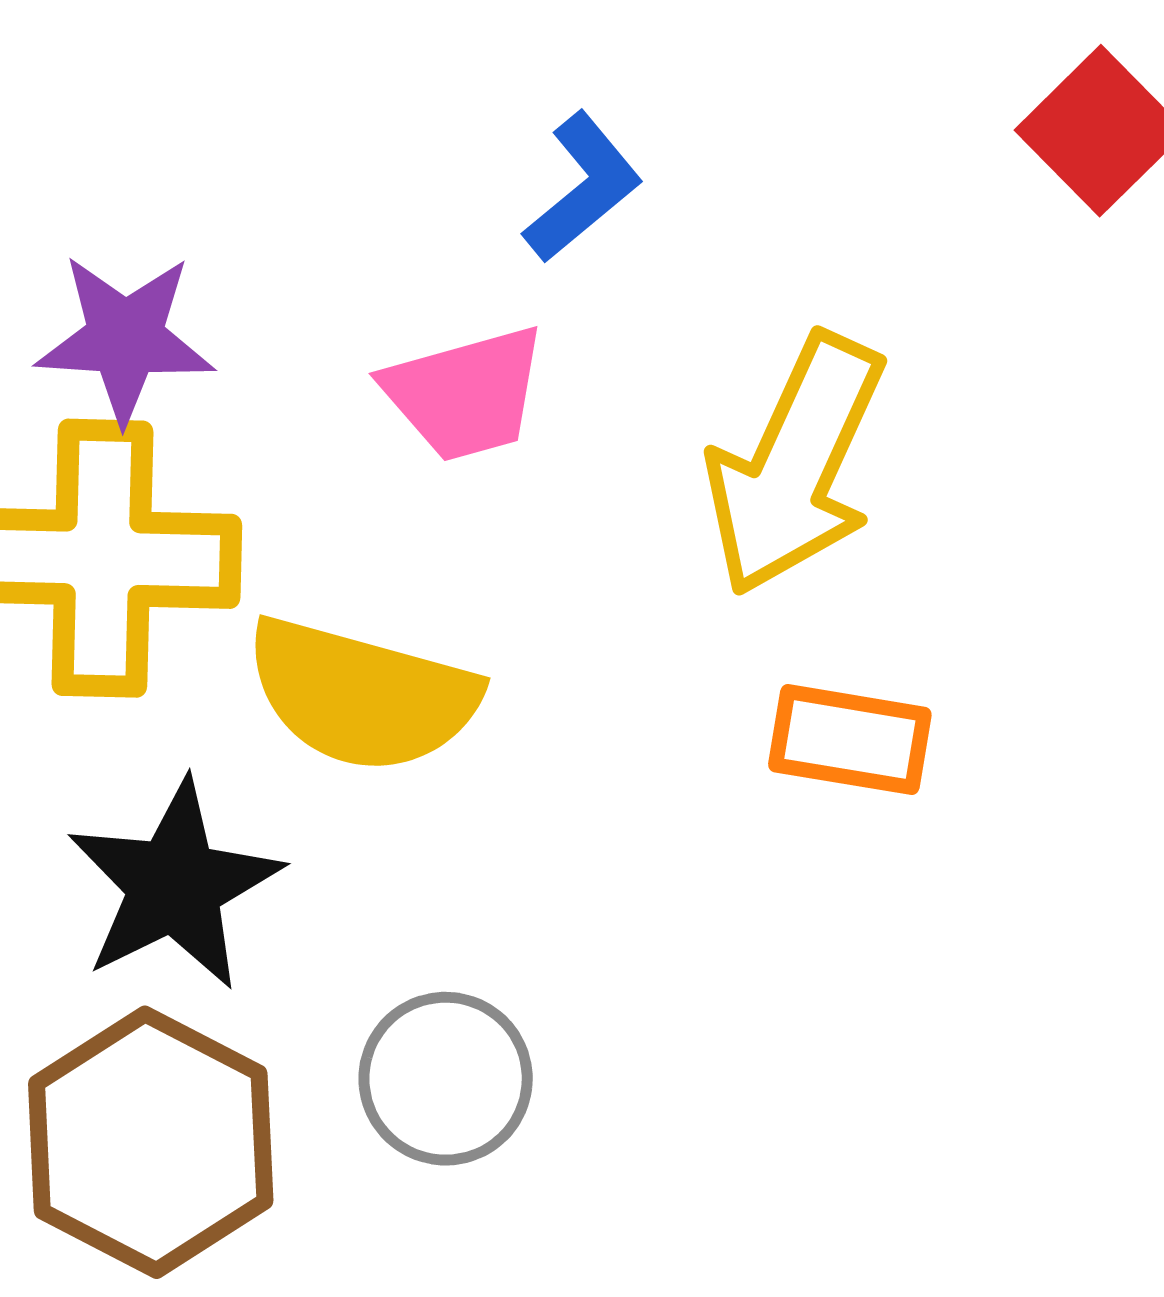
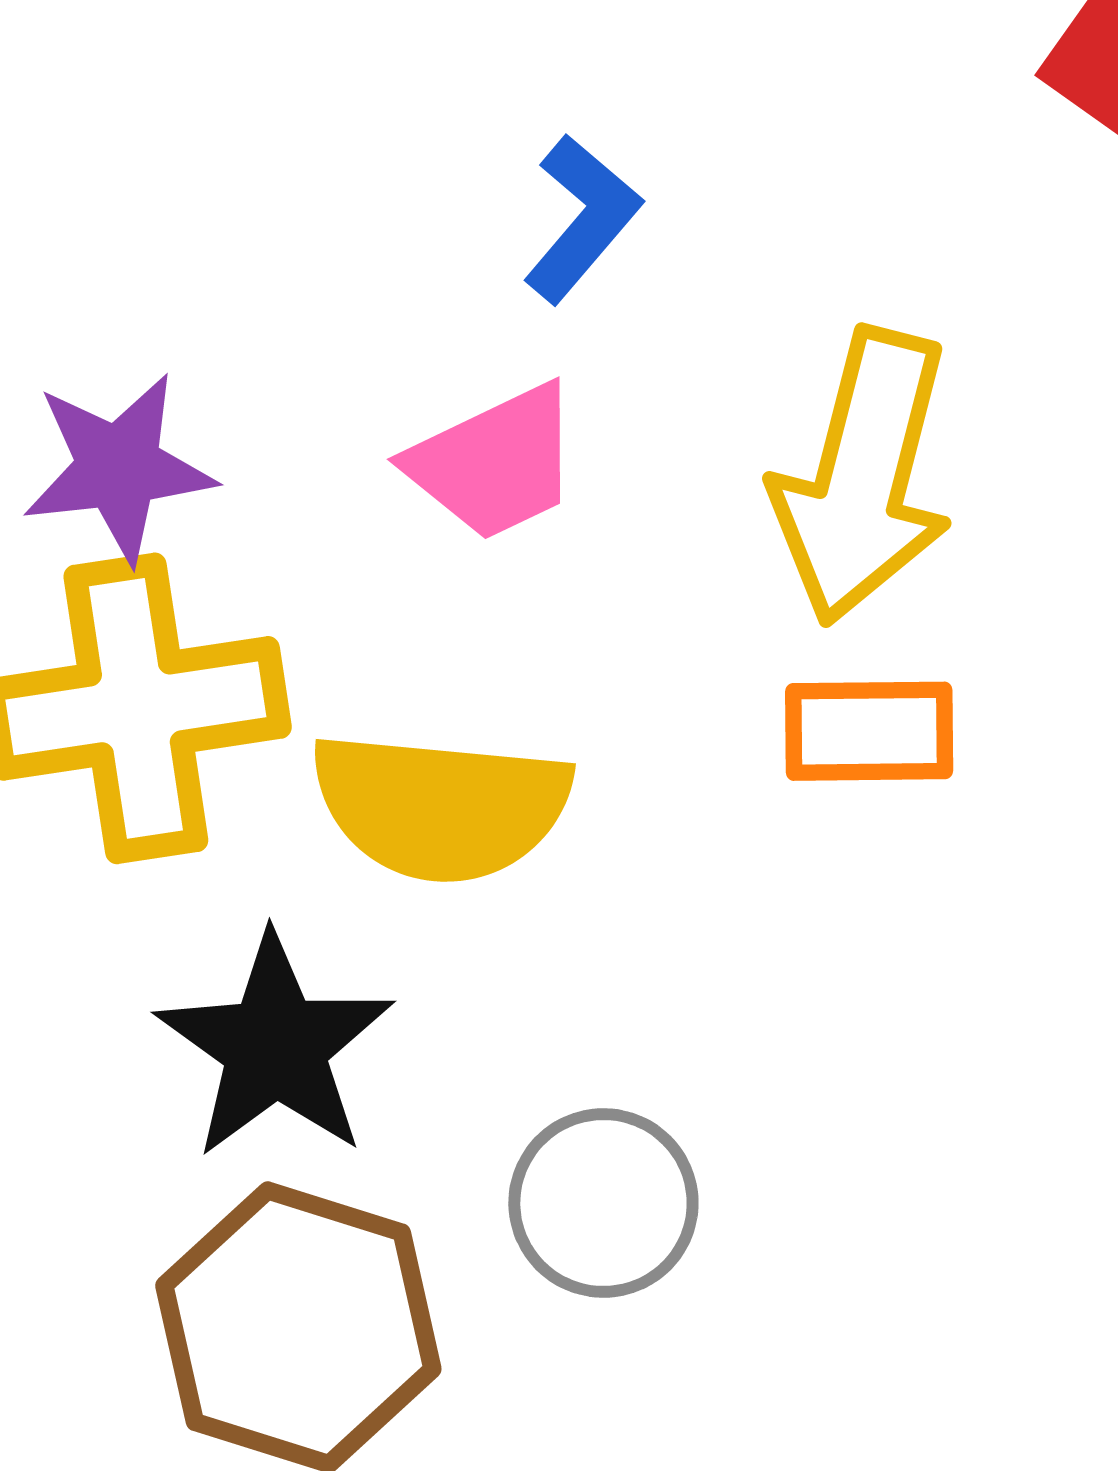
orange rectangle: (850, 740) -> (869, 731), moved

